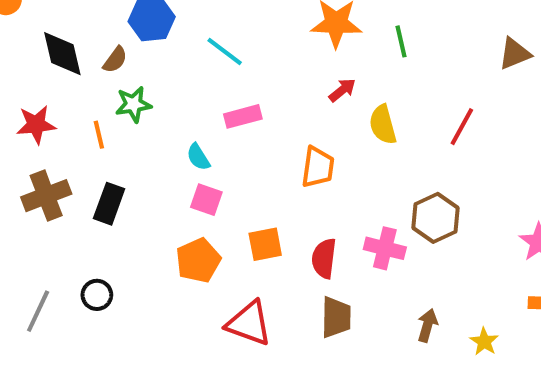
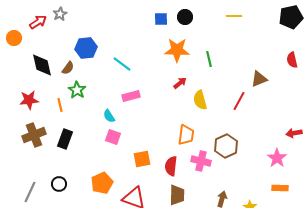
brown triangle: (515, 54) -> (259, 79), moved
green star: (133, 104) -> (77, 90), turned -30
orange trapezoid: (318, 167) -> (186, 135), moved
orange pentagon: (198, 260) -> (102, 183), moved

